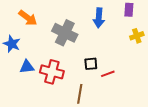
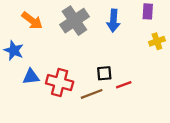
gray cross: (65, 33) -> (74, 21), moved, turned 30
brown line: (80, 94) -> (92, 94), moved, turned 60

